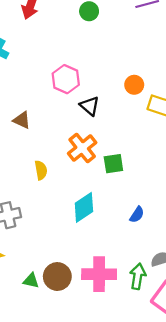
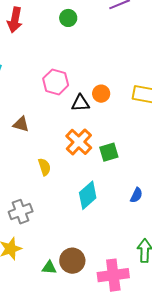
orange circle: (134, 85) -> (101, 94), moved
black triangle: (90, 106) -> (80, 103), turned -36
pink cross: (99, 274) -> (113, 275), moved

